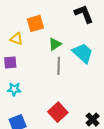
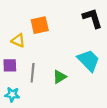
green triangle: (55, 44) -> (60, 77), moved
gray line: (59, 66) -> (33, 73), moved

